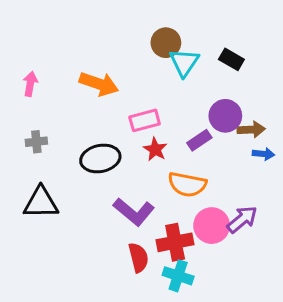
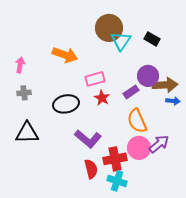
brown circle: (166, 43) -> (109, 28), size x1.4
pink arrow: (30, 84) -> (20, 65), moved
brown arrow: (251, 130) -> (165, 85), size x1.4
orange semicircle: (187, 184) -> (137, 121), moved, turned 55

